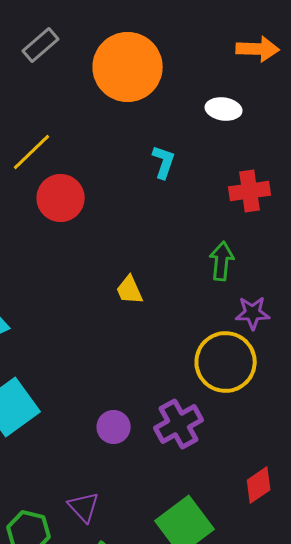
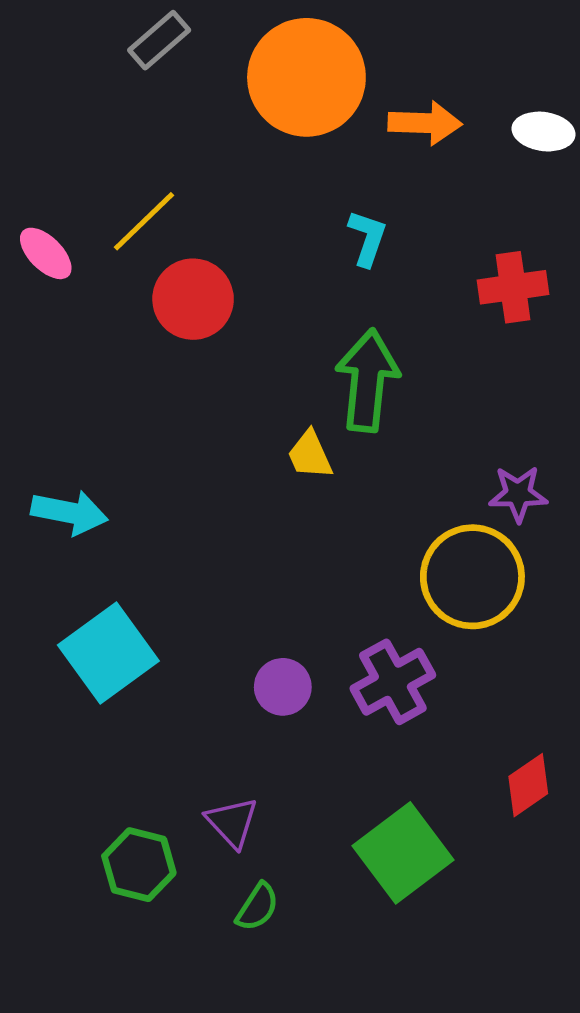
orange arrow: (258, 49) -> (425, 123), moved
white ellipse: (224, 109) -> (544, 132), moved
green arrow: (222, 261) -> (367, 380), moved, size x1.5

